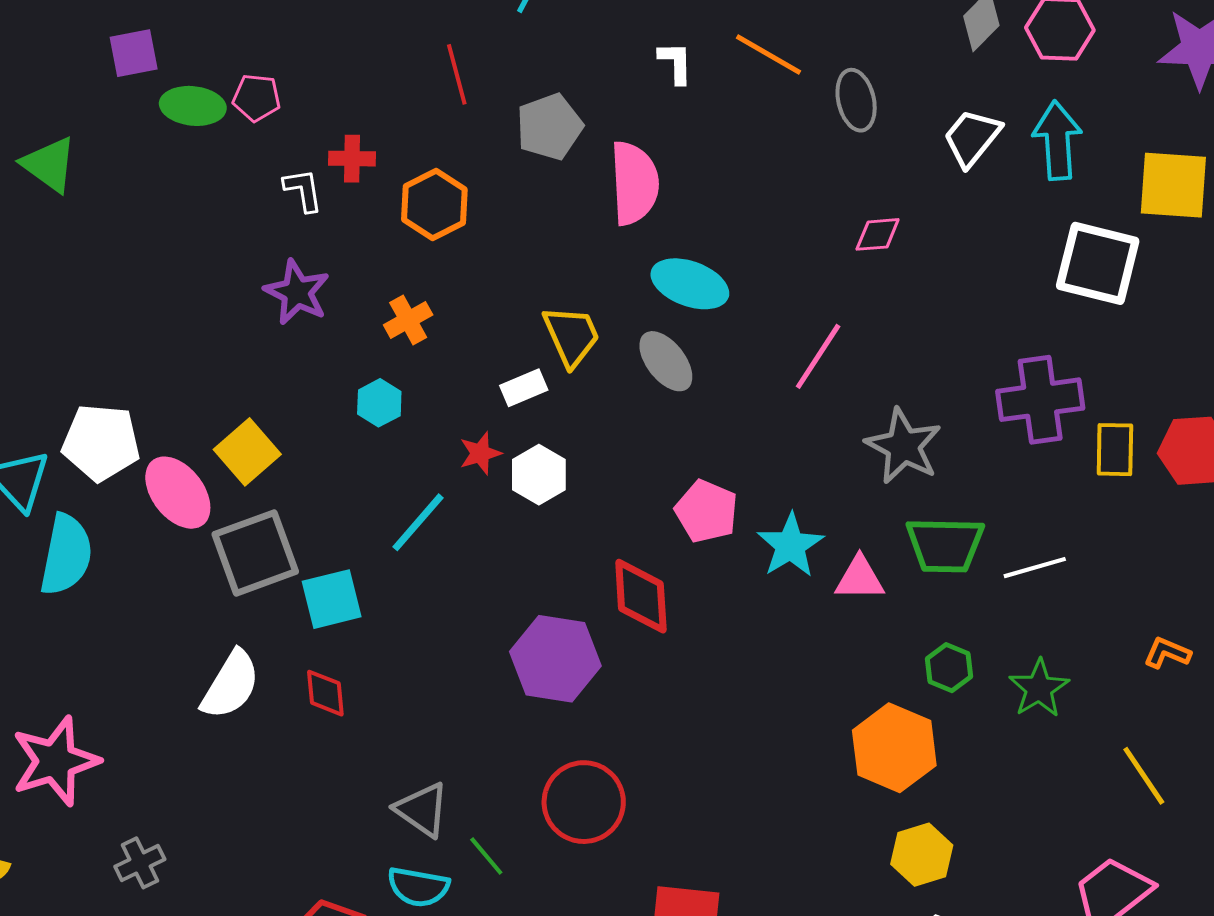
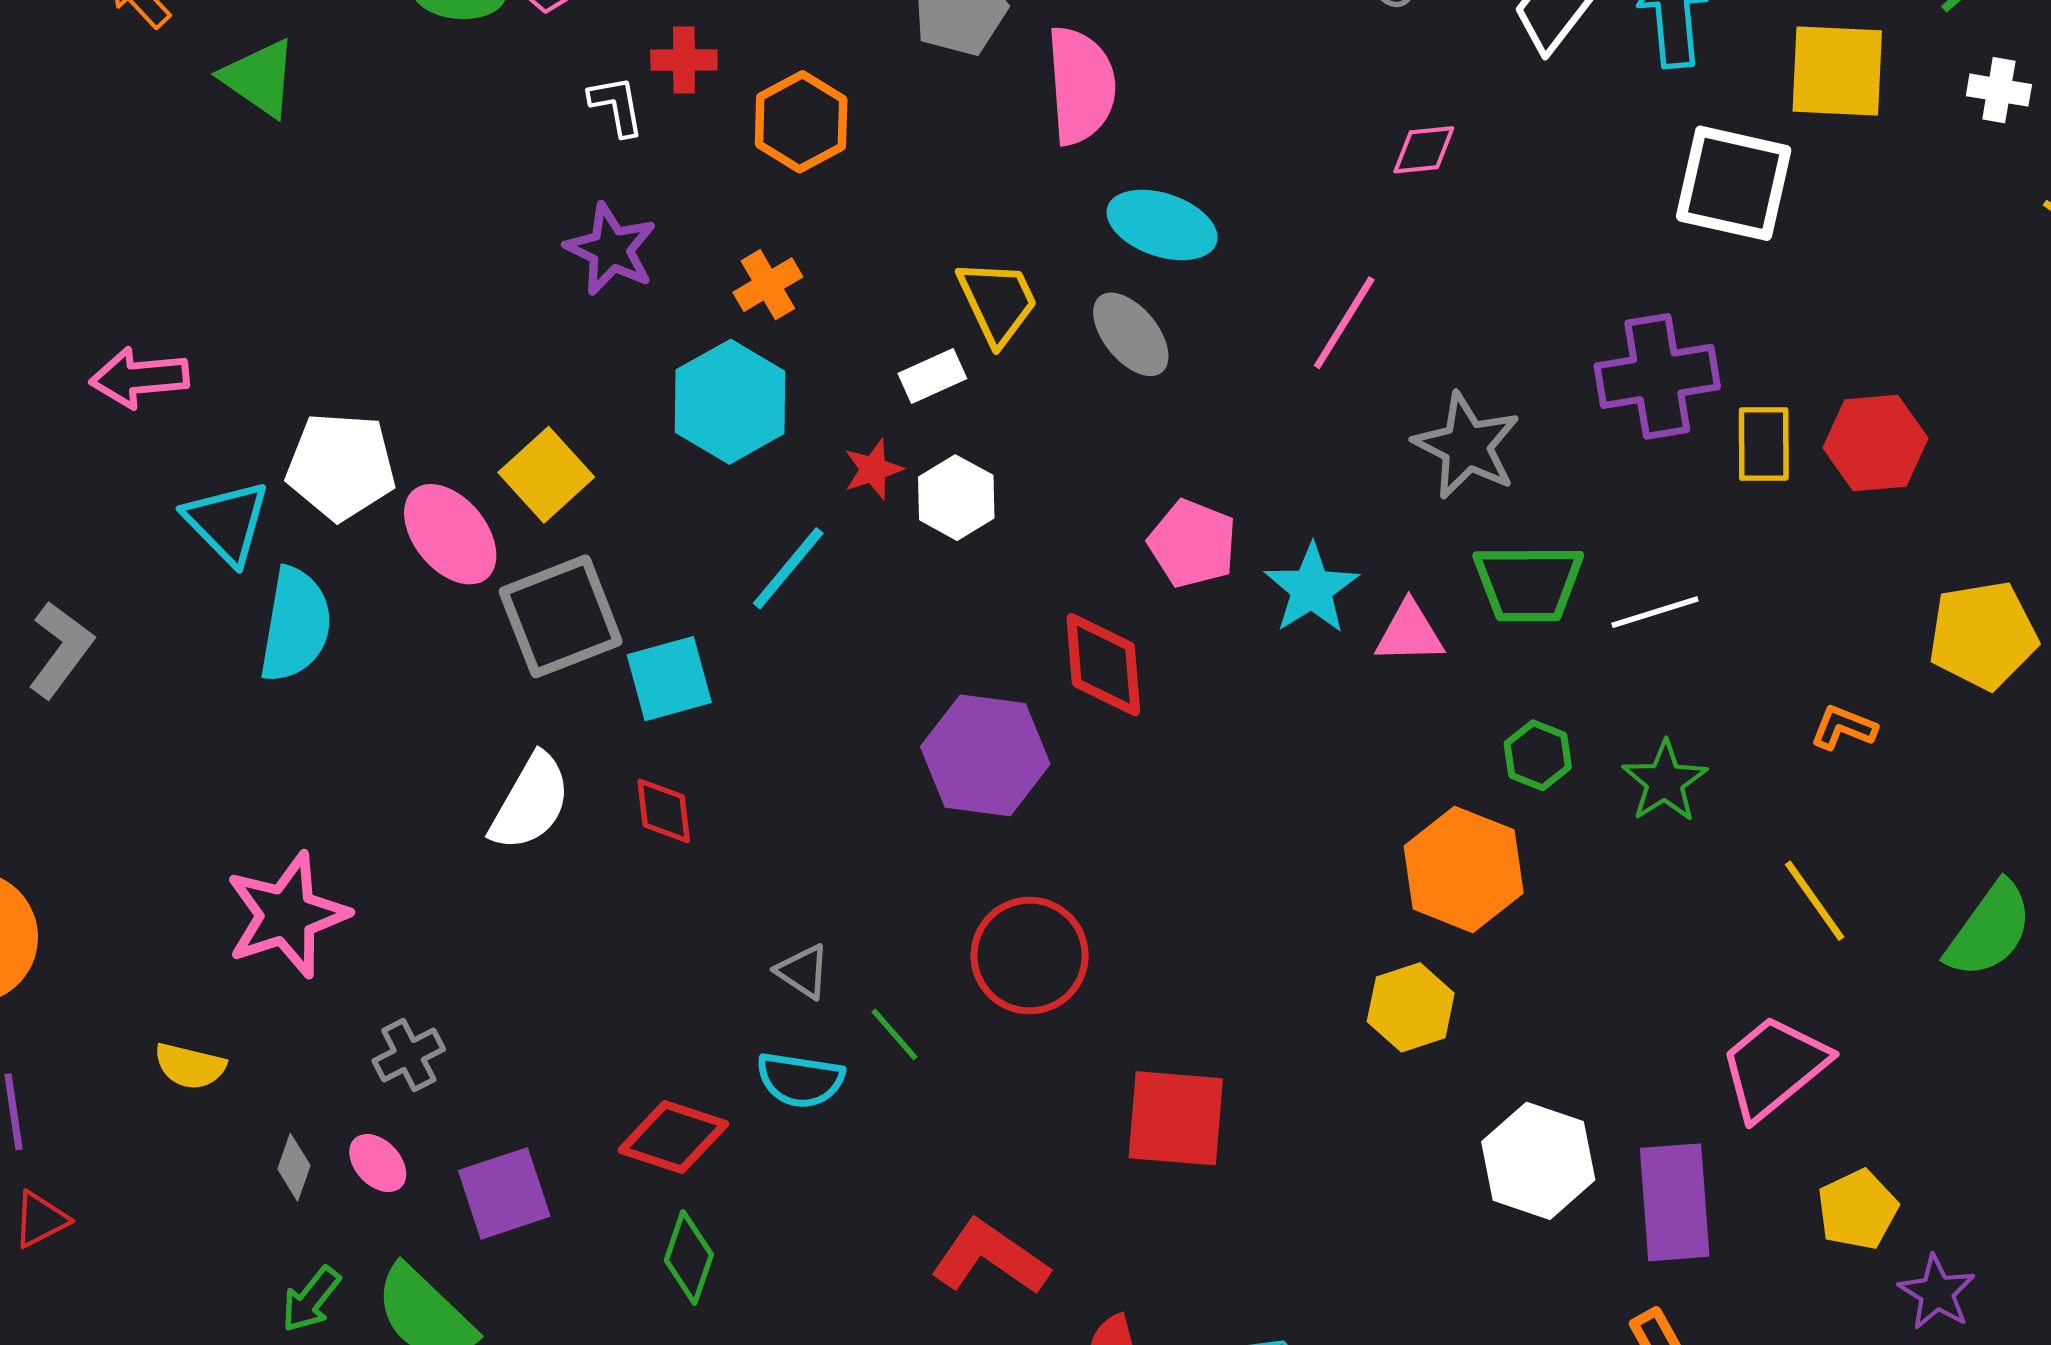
cyan hexagon: (379, 403) -> (730, 402), size x1.8
gray triangle: (422, 810) -> (803, 971), size x0.7
yellow hexagon: (922, 855) -> (1411, 1007), moved

